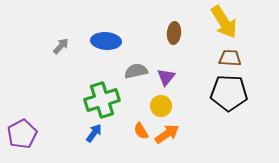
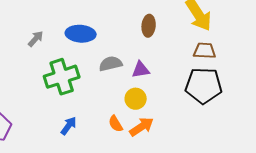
purple triangle: (166, 77) -> (141, 70), turned 42
green cross: (102, 100) -> (62, 77), moved

